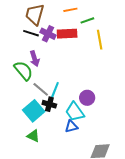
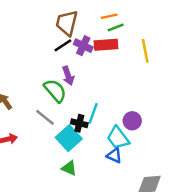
green line: (87, 20) -> (116, 27), moved
black line: (31, 33) -> (63, 45), turned -49
gray line: (41, 89) -> (45, 117), moved
black cross: (49, 104) -> (79, 123), moved
blue triangle: (71, 126) -> (114, 156), turned 40

